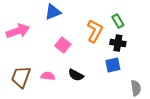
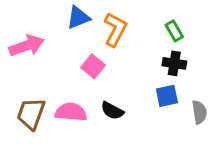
orange L-shape: (95, 31) -> (115, 29), moved
pink semicircle: (48, 76) -> (71, 112), size x1.5
gray semicircle: (136, 88) -> (199, 112), moved

